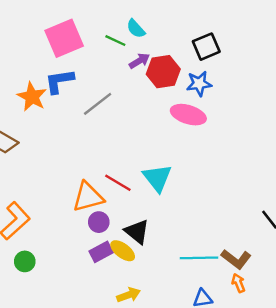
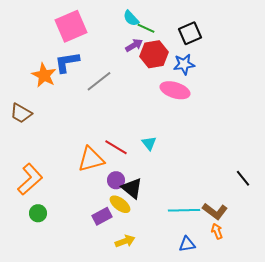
green line: (115, 41) -> (146, 28), moved
cyan triangle: (157, 178) -> (149, 143), size x0.6
purple circle: (99, 222) -> (116, 180), moved
purple rectangle: (101, 252) -> (102, 216), moved

